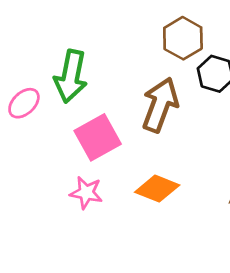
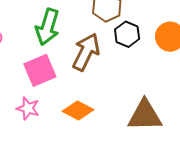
green arrow: (71, 76) -> (47, 27), moved

